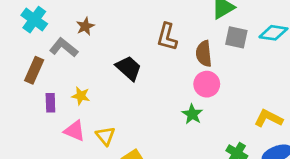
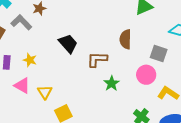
brown L-shape: (167, 37) -> (97, 59), moved, turned 70
gray square: (236, 37) -> (159, 54), moved
pink circle: (207, 84) -> (146, 75), moved

